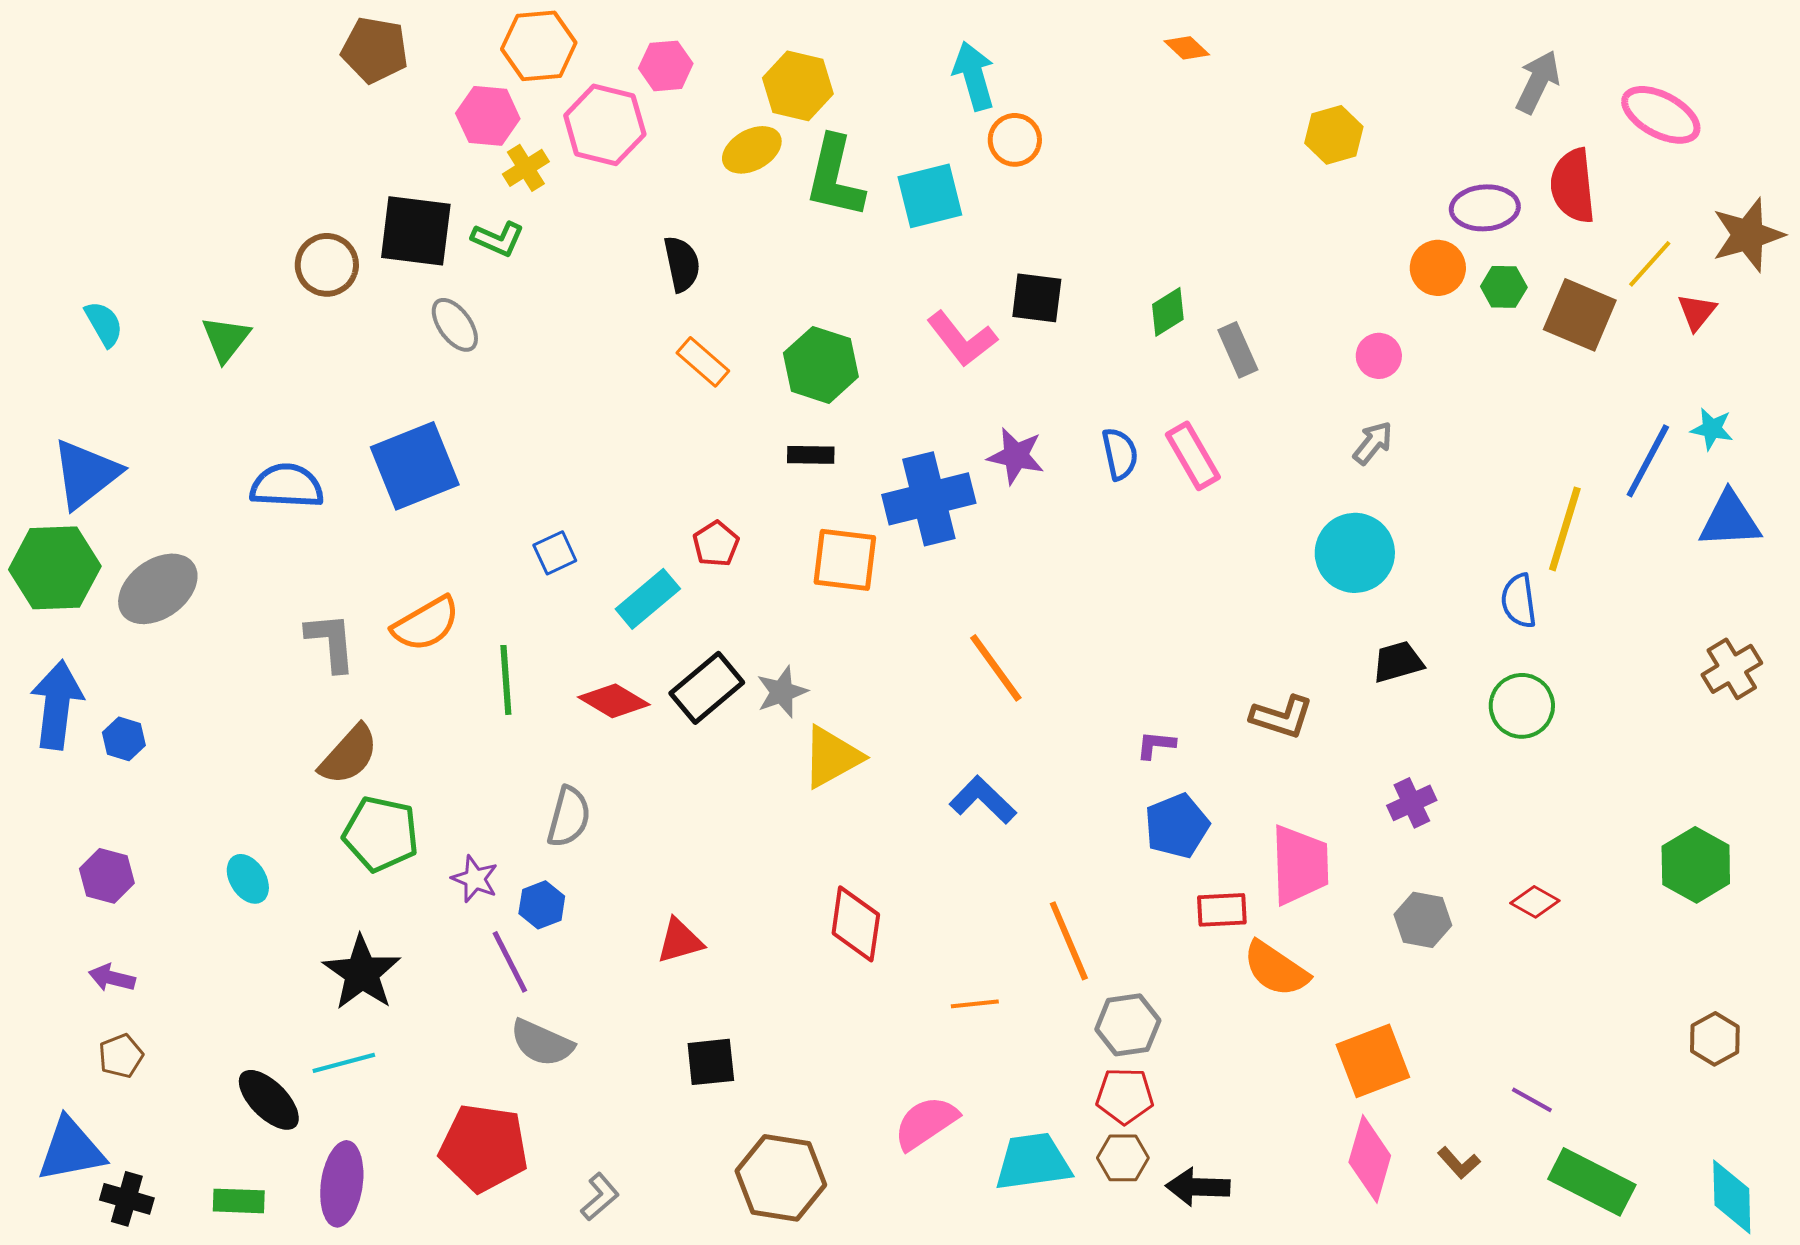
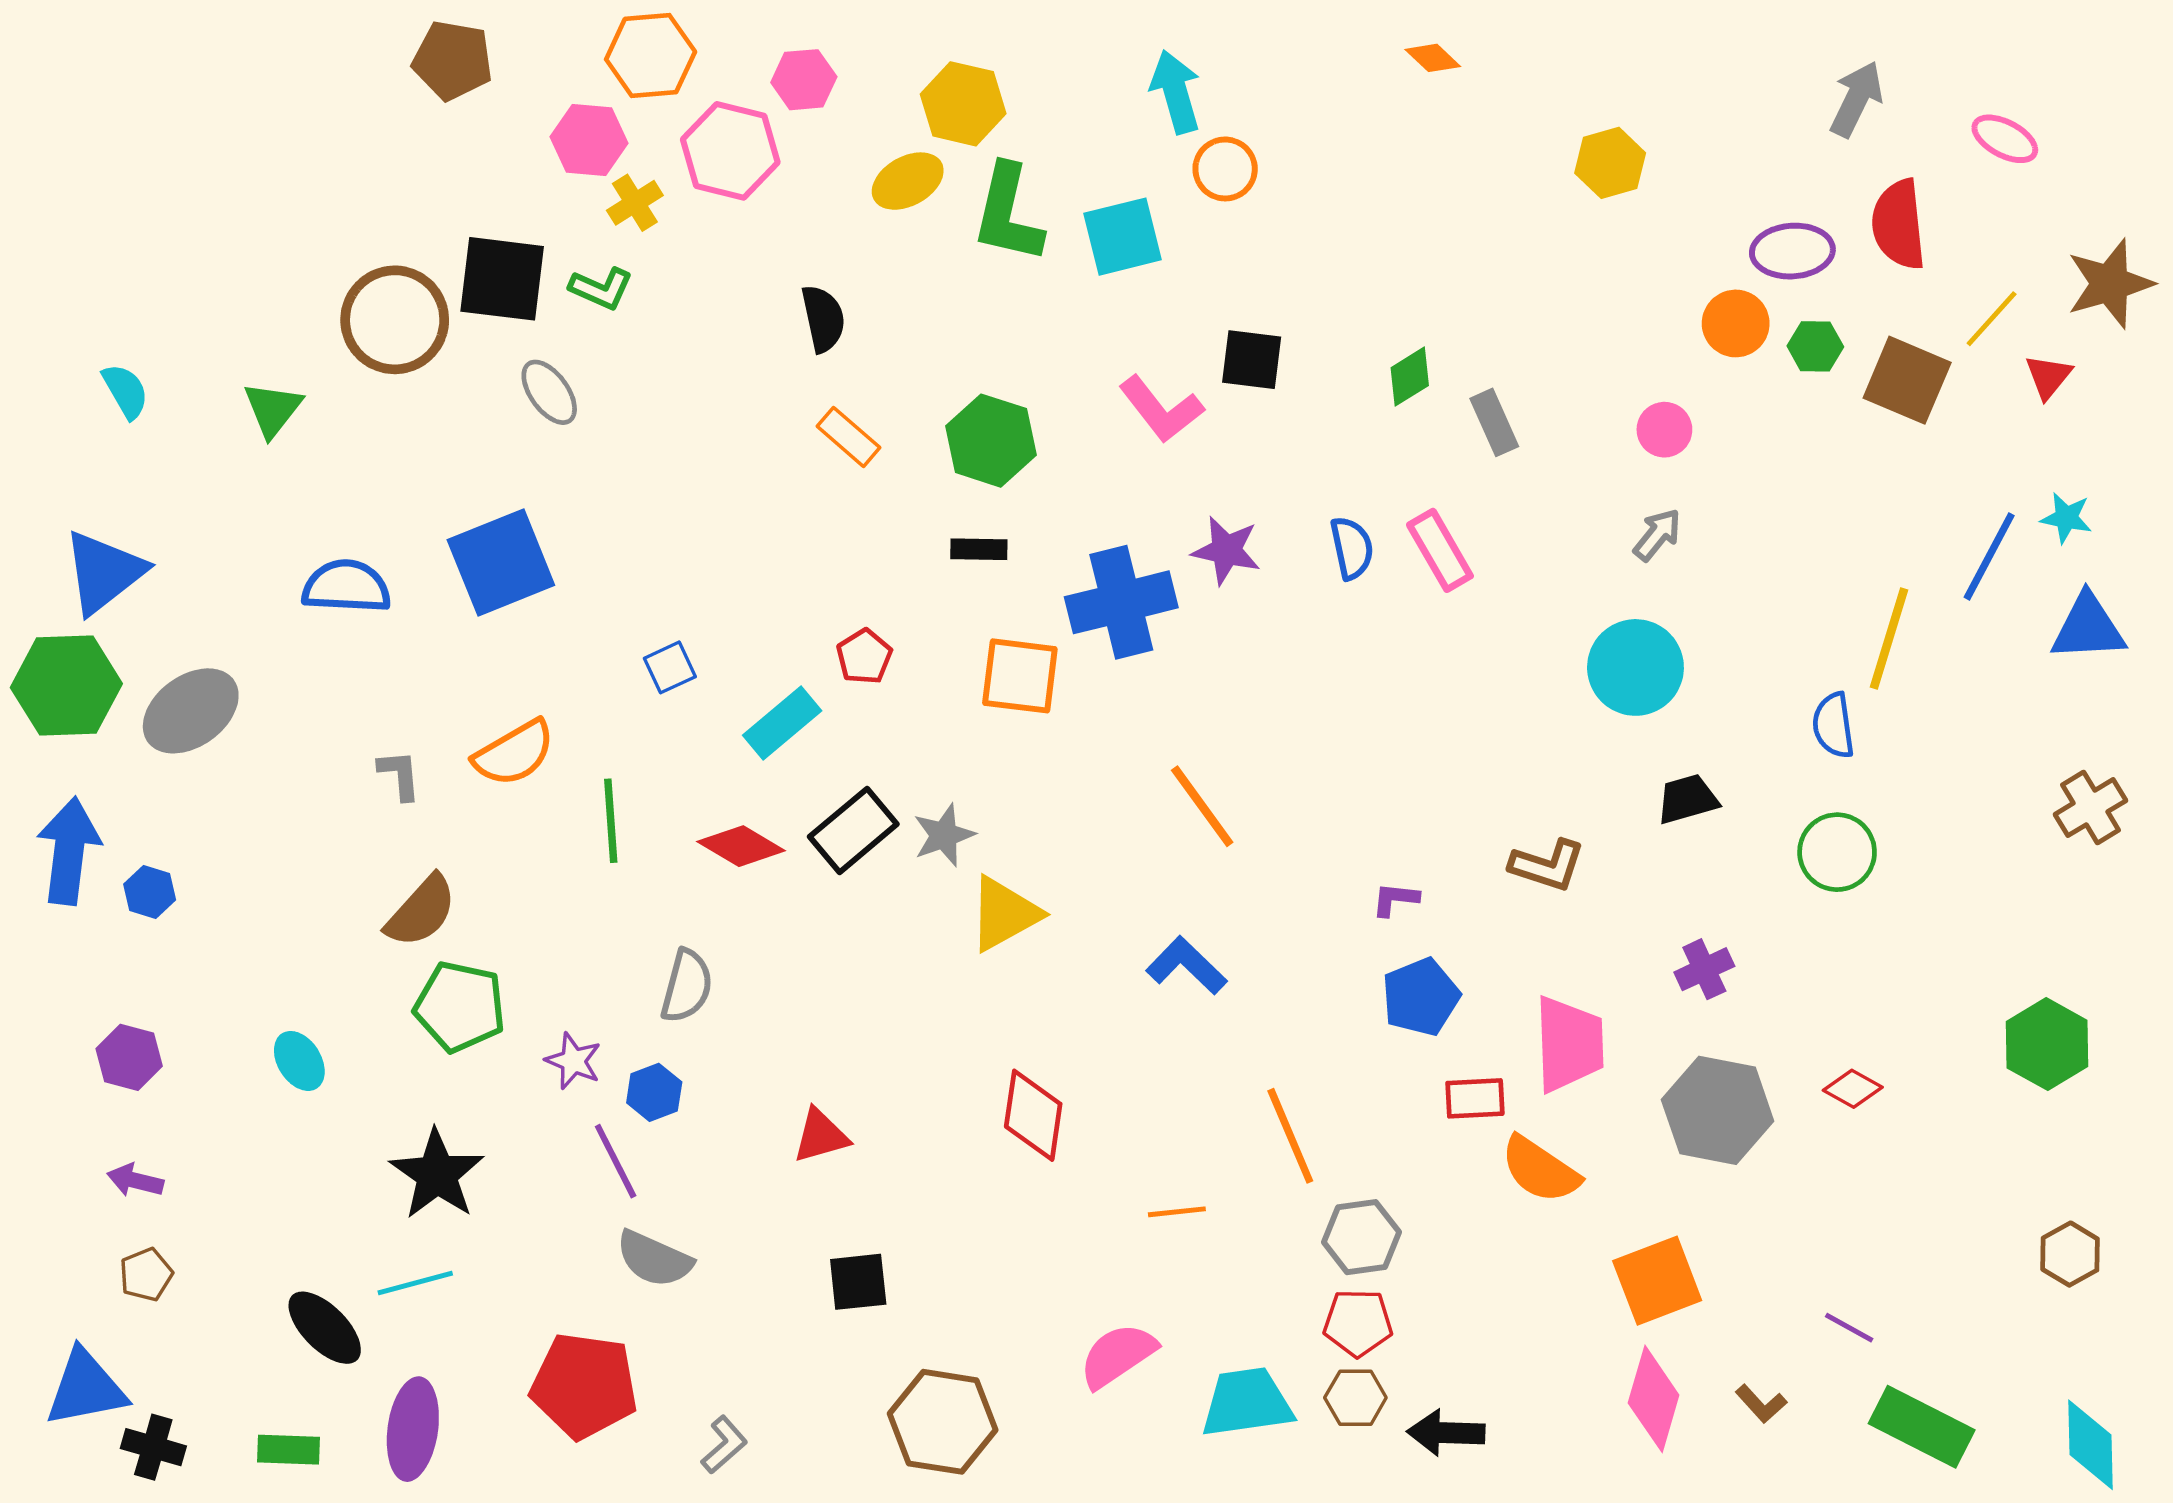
pink ellipse: (1661, 115) -> (2005, 139), size x0.7
brown circle: (327, 265) -> (395, 320), size x1.4
gray L-shape: (331, 642) -> (400, 775), size x0.7
gray hexagon: (1423, 920) -> (1718, 1110), size x1.6

